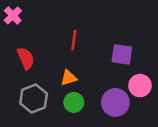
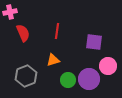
pink cross: (13, 15) -> (10, 12), turned 32
red semicircle: (26, 58) -> (23, 33), moved
green circle: (74, 102) -> (68, 80), moved

